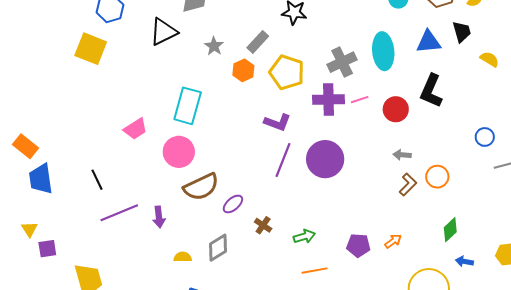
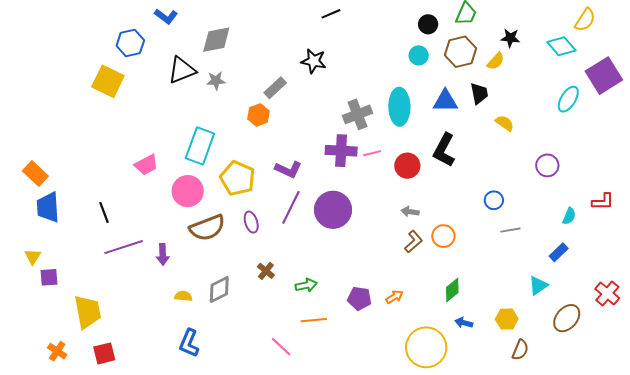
gray star: (214, 46) -> (216, 81), moved, turned 30
yellow pentagon: (287, 72) -> (237, 178), moved
purple ellipse: (233, 204) -> (251, 222), moved, turned -70

